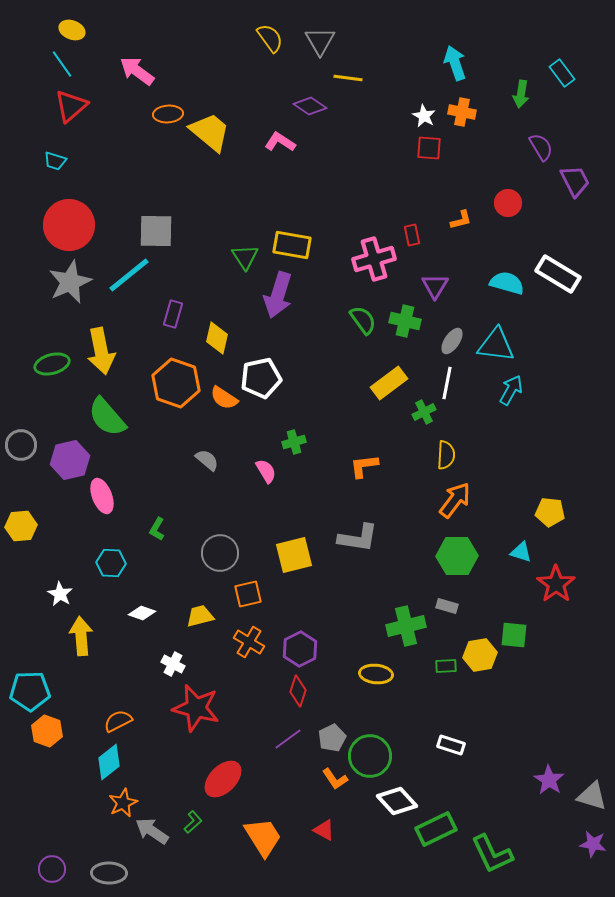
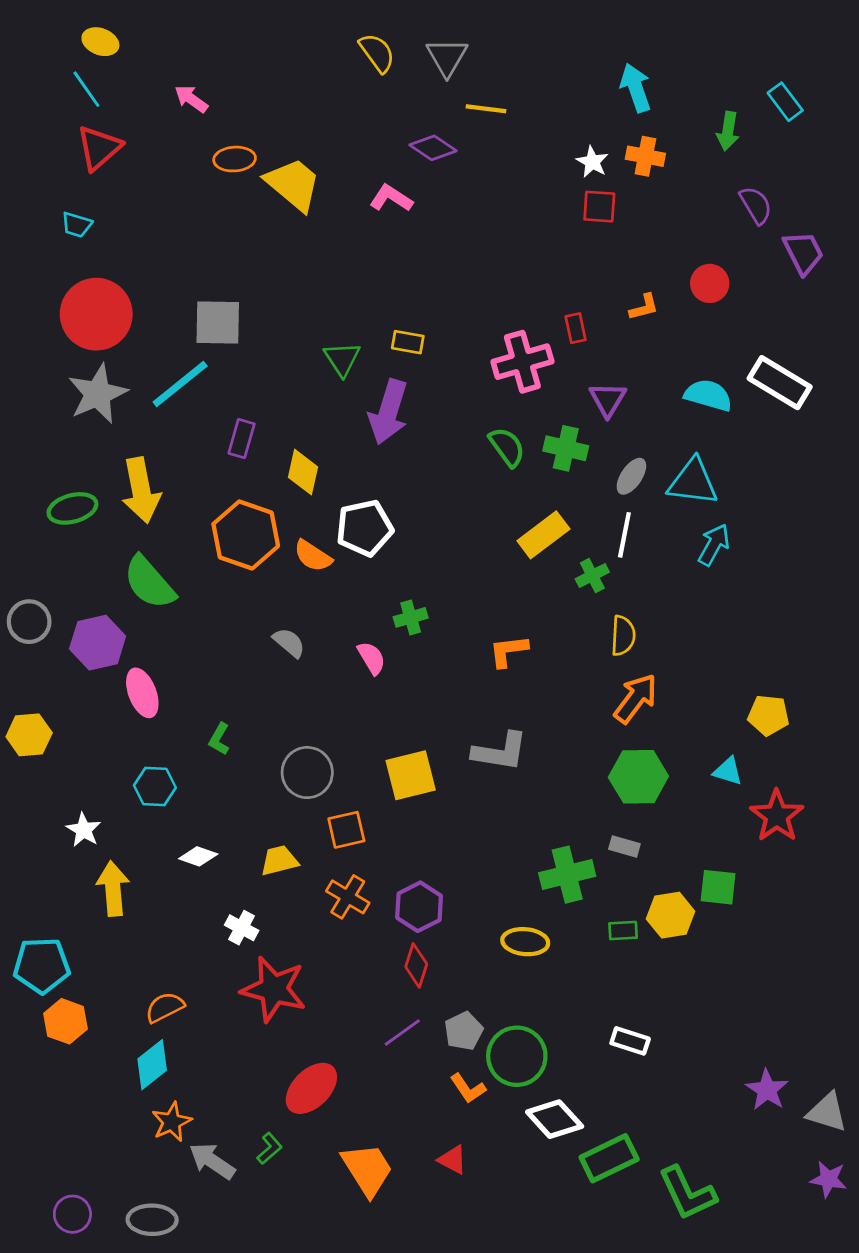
pink arrow: (137, 71) -> (191, 99), size x0.7
yellow rectangle: (292, 245) -> (408, 342), size x0.6

